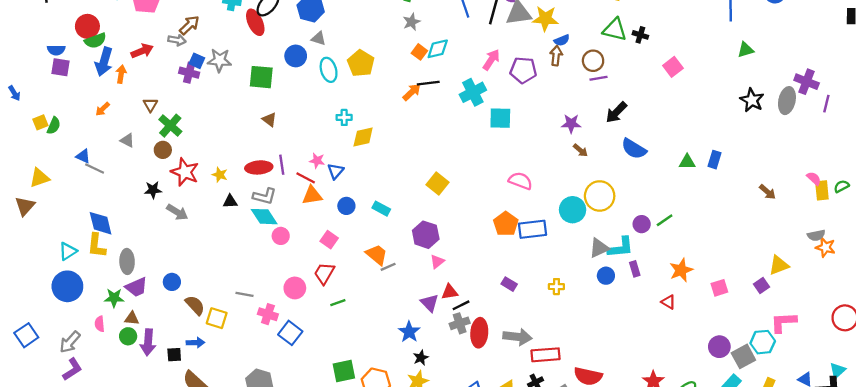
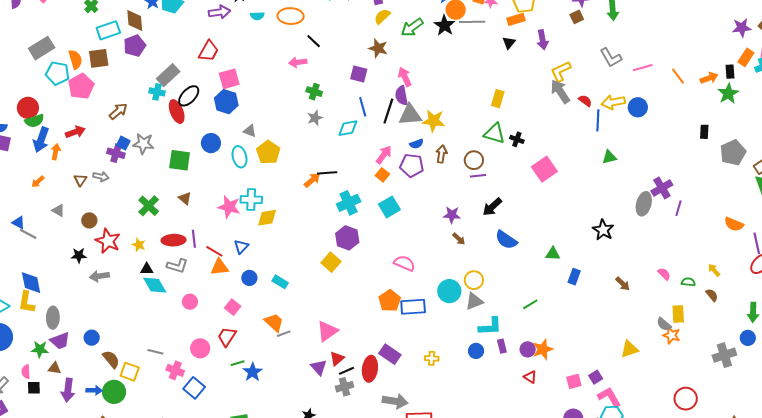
gray triangle: (319, 38) -> (250, 131), moved
gray arrow: (177, 40) -> (101, 177), moved
blue semicircle: (562, 40) -> (416, 144), moved
cyan diamond: (438, 49) -> (348, 128), moved
orange square: (419, 52) -> (382, 175), moved
pink square: (673, 67) -> (544, 169), size x1.4
purple cross: (807, 82) -> (662, 188), turned 35
cyan cross: (473, 92) -> (349, 203), moved
black star: (752, 100) -> (603, 230), moved
cyan cross: (344, 117) -> (251, 200), size x1.5
cyan square: (500, 118) -> (389, 207), turned -35
green cross: (170, 126) -> (149, 206), moved
blue rectangle: (714, 160) -> (574, 277), moved
pink star: (317, 161) -> (229, 207), moved, size x1.6
green semicircle: (841, 186) -> (688, 282), turned 32
yellow rectangle: (822, 190) -> (678, 314), moved
yellow circle: (600, 196) -> (474, 280), size x0.7
gray arrow: (177, 212) -> (99, 276), turned 138
cyan diamond: (264, 217) -> (155, 285), moved
purple circle: (642, 224) -> (528, 349), moved
purple hexagon: (426, 235) -> (347, 238), moved
gray semicircle: (816, 235) -> (664, 324), turned 49
gray triangle: (599, 248) -> (474, 301), moved
pink triangle: (437, 262) -> (327, 331), size x1.6
purple rectangle: (509, 284) -> (390, 354), size x1.5
purple square: (761, 285) -> (596, 377), moved
pink square: (719, 288) -> (574, 381), moved
red triangle: (450, 292) -> (337, 359), turned -35
pink L-shape: (783, 322) -> (609, 397), moved, turned 60
blue star: (409, 332) -> (253, 372), moved
red ellipse: (479, 333) -> (370, 369), moved
green circle: (128, 336) -> (114, 392), moved, size x1.5
blue arrow: (196, 343) -> (94, 390), moved
black square: (174, 355) -> (34, 388), moved

